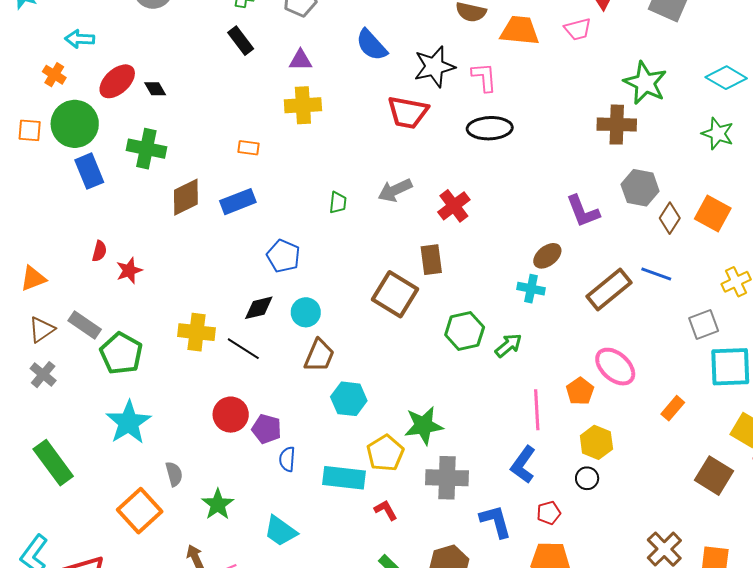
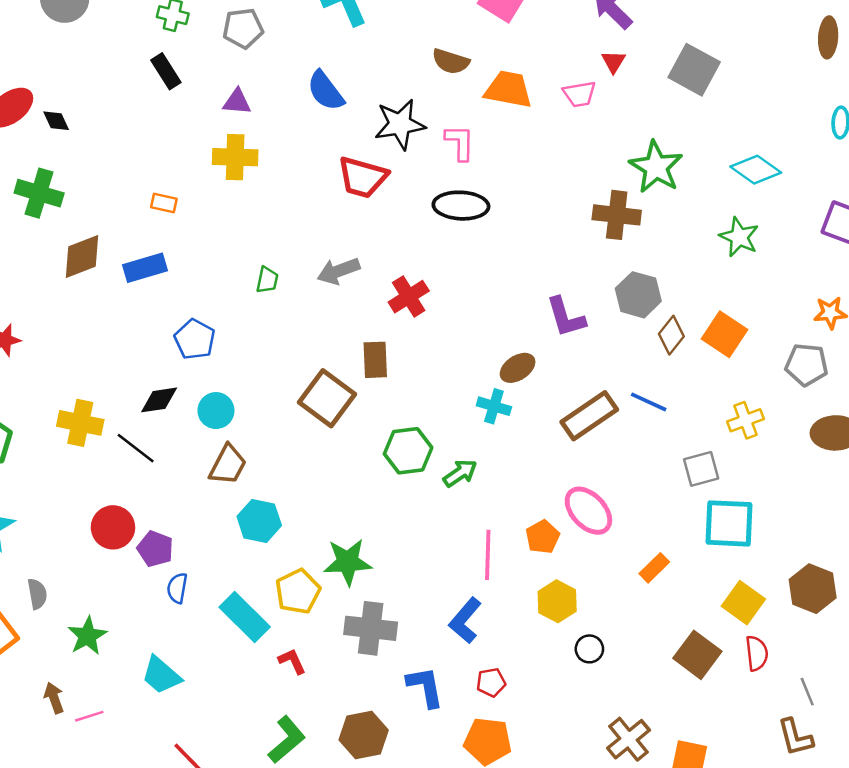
cyan rectangle: (344, 478) -> (245, 617), turned 33
black circle: (587, 478) -> (589, 649), moved

